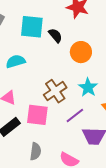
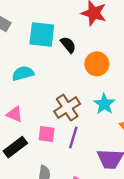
pink square: (37, 115) -> (47, 134), size x0.7
purple line: (75, 116) -> (73, 137), moved, turned -36

